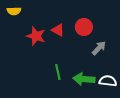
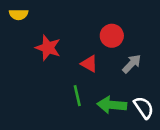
red triangle: (58, 30) -> (89, 64), moved
white semicircle: (108, 81) -> (144, 108), turned 48

